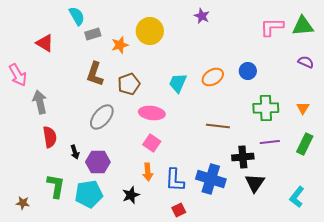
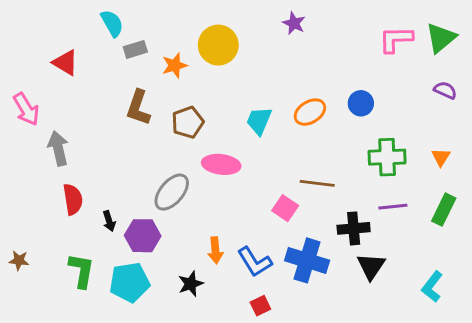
green triangle: (303, 26) -> (441, 38), turned -35
gray ellipse: (102, 117) -> (172, 192), moved
pink square: (152, 143) -> (285, 208), moved
blue L-shape: (175, 180) -> (255, 262), turned -35
brown star: (23, 203) -> (19, 260), moved

